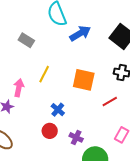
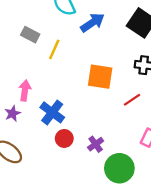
yellow line: (44, 74) -> (54, 49), moved
blue cross: (58, 110) -> (52, 112), moved, size x1.5
purple cross: (76, 137) -> (96, 144), turned 32

